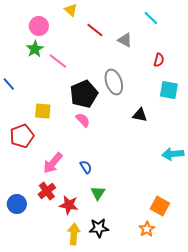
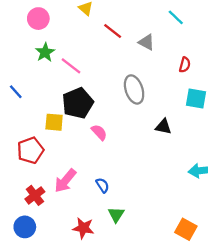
pink circle: (39, 26) -> (38, 19), moved
black pentagon: (84, 94) -> (78, 103), moved
red cross: (47, 191) -> (35, 195), moved

